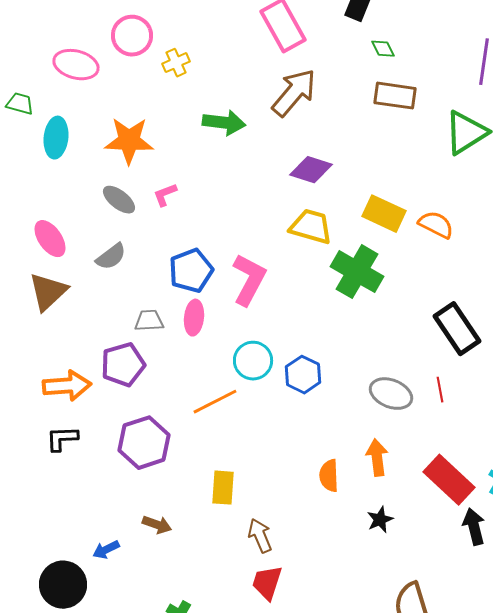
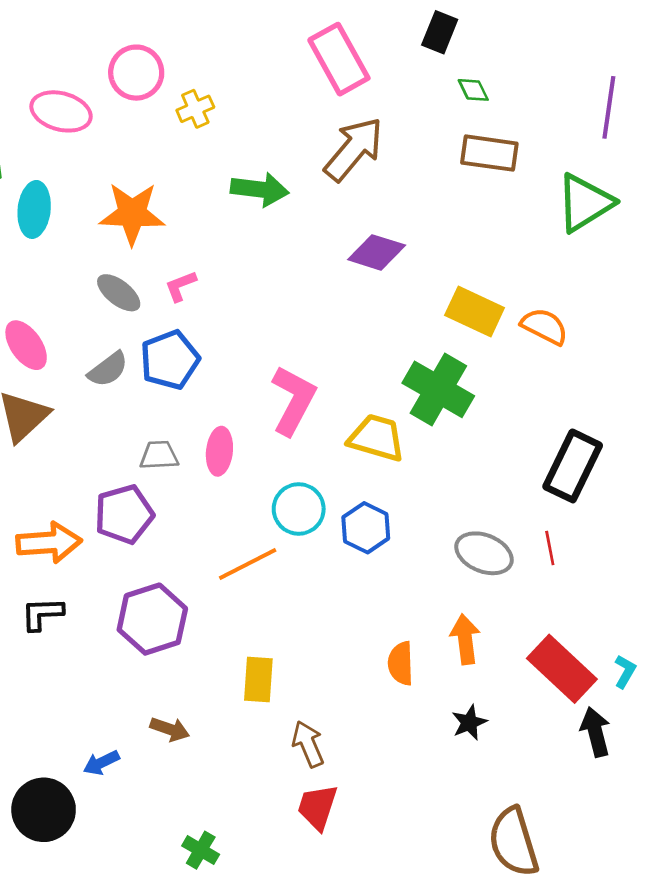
yellow trapezoid: (311, 227) -> (377, 438), moved
blue pentagon: (191, 271) -> (170, 360), moved
black rectangle: (457, 329) -> (573, 466), turned 60

